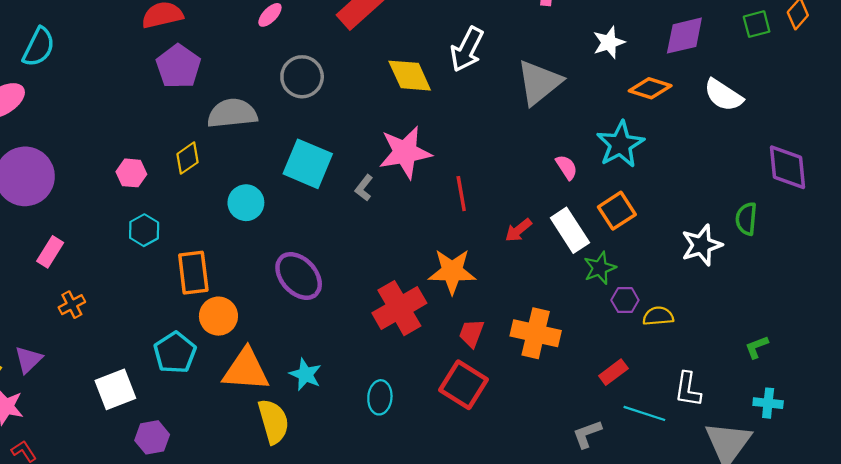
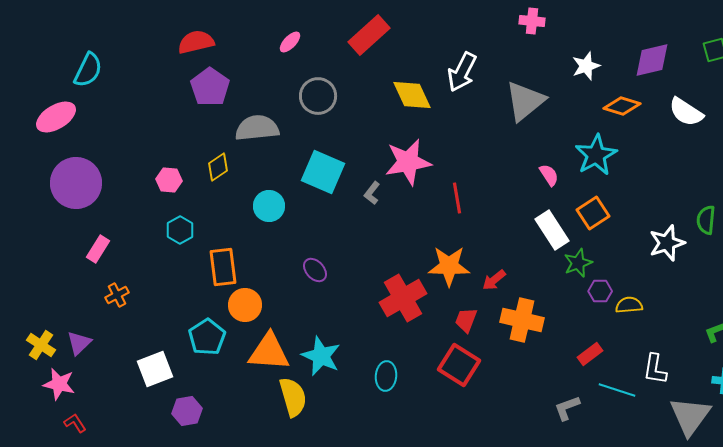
red arrow: (518, 230) -> (494, 280), moved
purple ellipse: (299, 276) -> (315, 270), size x0.6
cyan star: (305, 374) -> (321, 356), size x1.4

